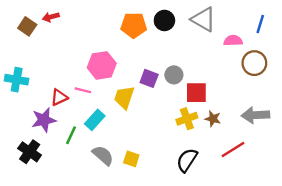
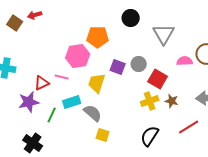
gray triangle: (203, 19) -> (164, 34), moved, turned 30
orange pentagon: (134, 25) -> (98, 37), moved
pink semicircle: (233, 41) -> (185, 61), moved
red square: (196, 93) -> (158, 79), turned 30
cyan rectangle: (95, 120) -> (72, 102), turned 30
black cross: (30, 152) -> (33, 143), moved
gray semicircle: (103, 155) -> (93, 113), moved

